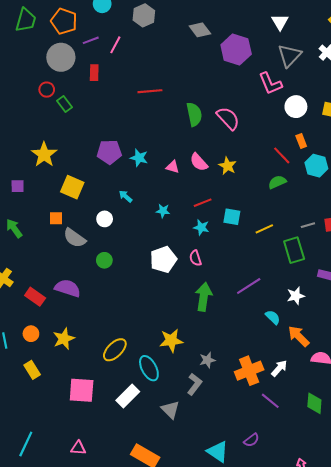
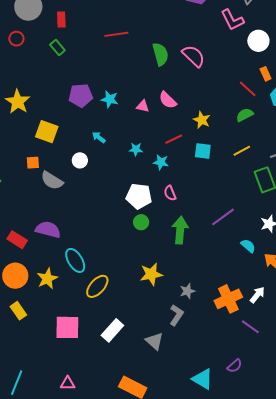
green rectangle: (64, 104) -> (57, 48), moved
yellow star: (227, 166) -> (202, 120), moved
cyan star: (201, 227) -> (161, 162), moved
yellow line: (264, 229) -> (242, 151), moved
white pentagon: (163, 259) -> (139, 196), turned 30
green circle: (104, 260) -> (141, 222), moved
orange circle: (31, 334) -> (15, 276), size x1.6
cyan ellipse: (149, 368) -> (75, 260), moved

